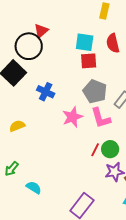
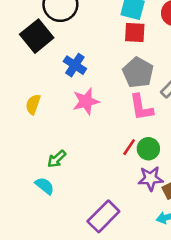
pink star: (72, 117) -> (86, 101), moved
yellow semicircle: (17, 126) -> (33, 104), turned -56
green arrow: (12, 169) -> (57, 159), moved

